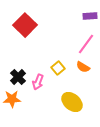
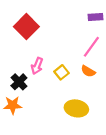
pink arrow: (38, 82) -> (37, 66), moved
yellow ellipse: (72, 102) -> (76, 108), turned -30

